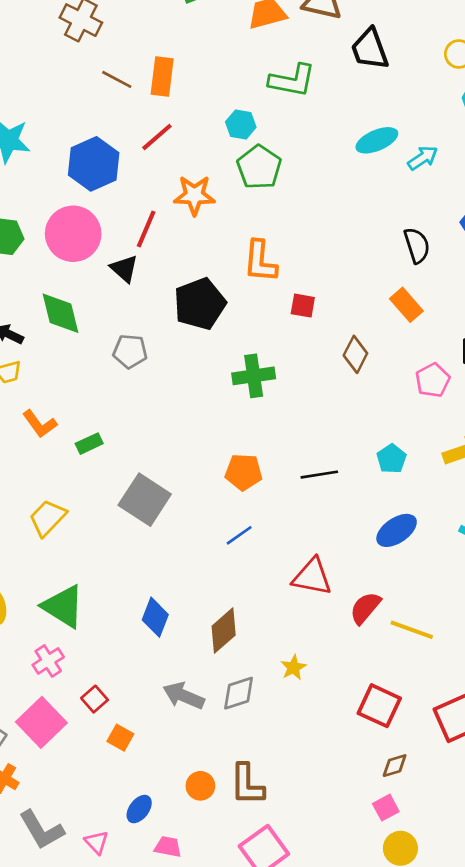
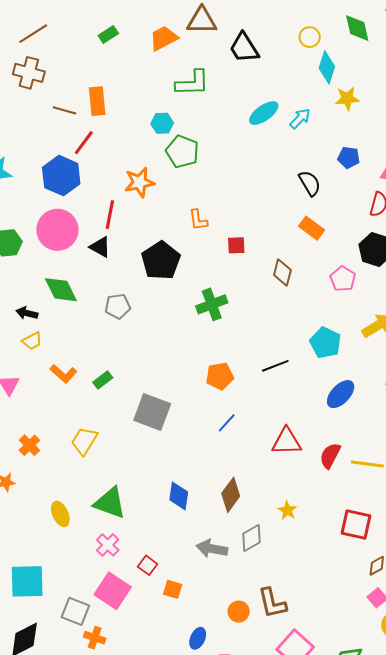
red line: (157, 137) -> (84, 143), moved
orange L-shape: (260, 261) -> (198, 220), size x0.7
cyan pentagon: (392, 459) -> (325, 343), size x1.4

